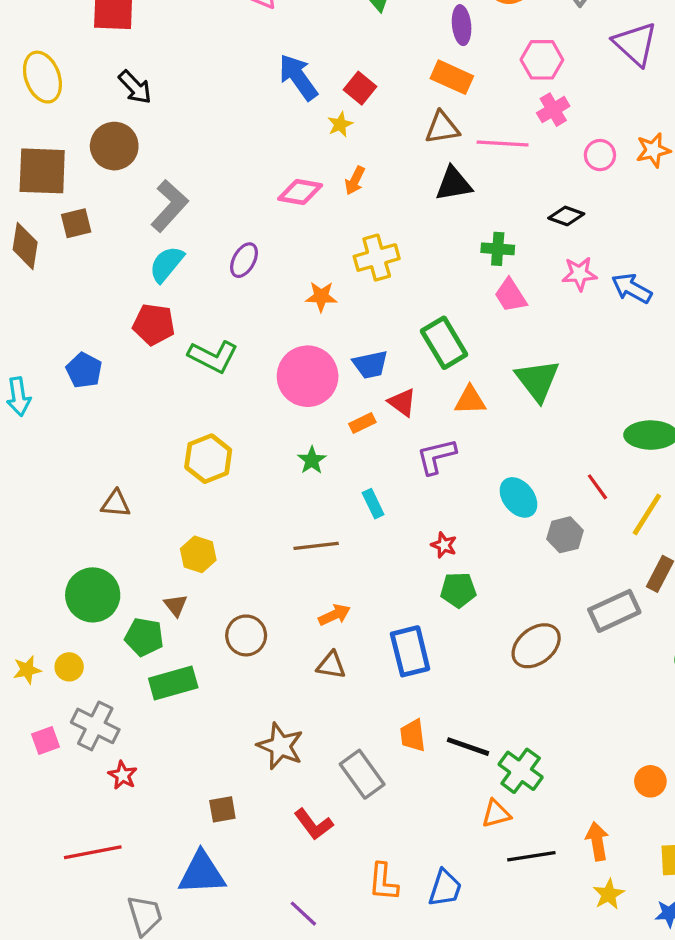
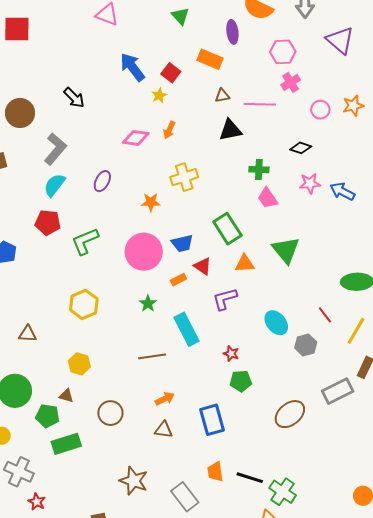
orange rectangle: (452, 77) -> (210, 59), moved
black arrow: (135, 87) -> (74, 98), moved
brown triangle: (442, 128) -> (222, 96), size x0.7
green L-shape: (213, 357) -> (85, 241), turned 132
cyan rectangle: (373, 504) -> (187, 329), size x1.8
brown triangle: (176, 605) -> (66, 396), turned -35

